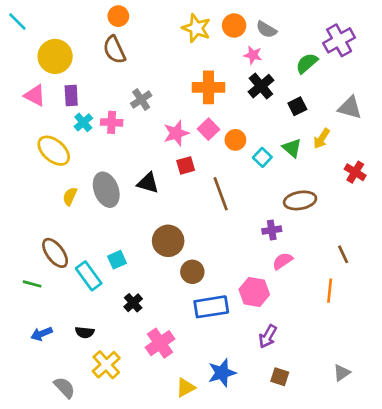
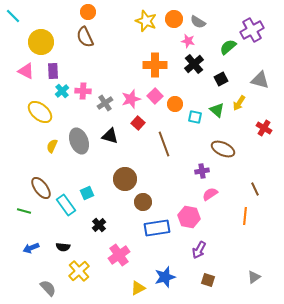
gray cross: (141, 100) -> (105, 103), moved
cyan square: (262, 157) -> (195, 117), turned -32
red square: (186, 165) -> (138, 123), turned -32
brown ellipse: (300, 200) -> (223, 149), turned 35

